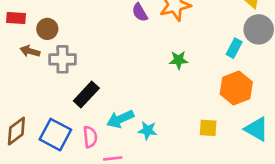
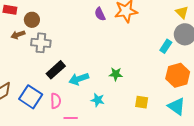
brown arrow: (30, 51) -> (18, 35), turned -40
green star: (179, 60) -> (116, 74), moved
orange hexagon: (236, 88) -> (178, 75), moved
cyan arrow: (120, 119) -> (79, 79), moved

